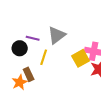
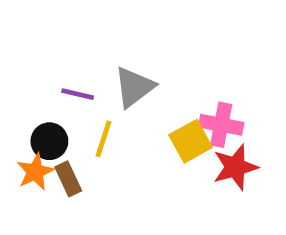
black circle: (20, 48) -> (49, 141), moved
orange star: (20, 82) -> (35, 172), moved

